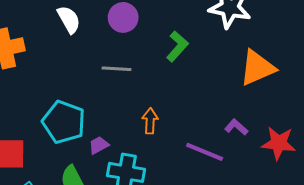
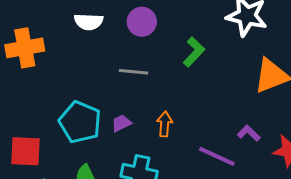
white semicircle: (69, 19) -> (89, 22), turned 120
purple trapezoid: (99, 145) -> (121, 123), moved

